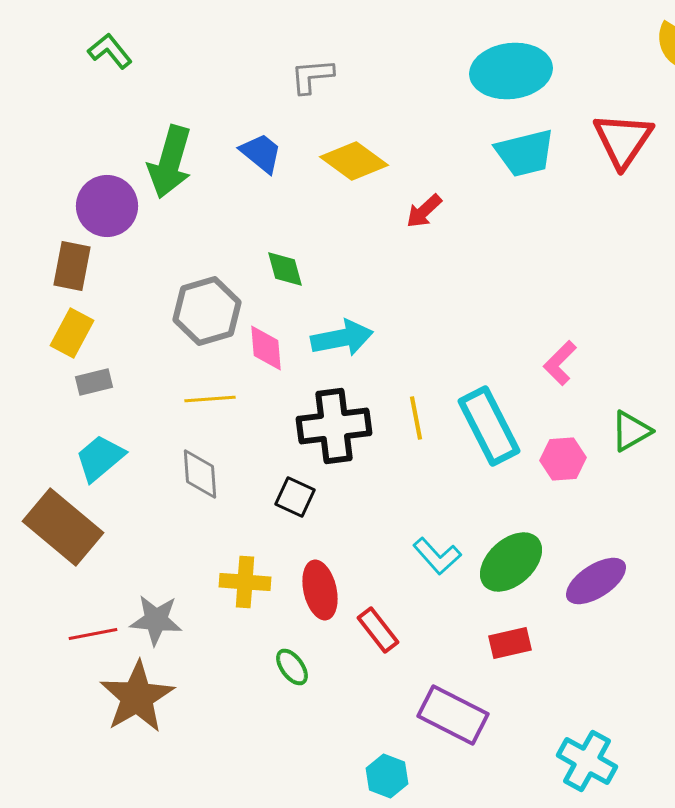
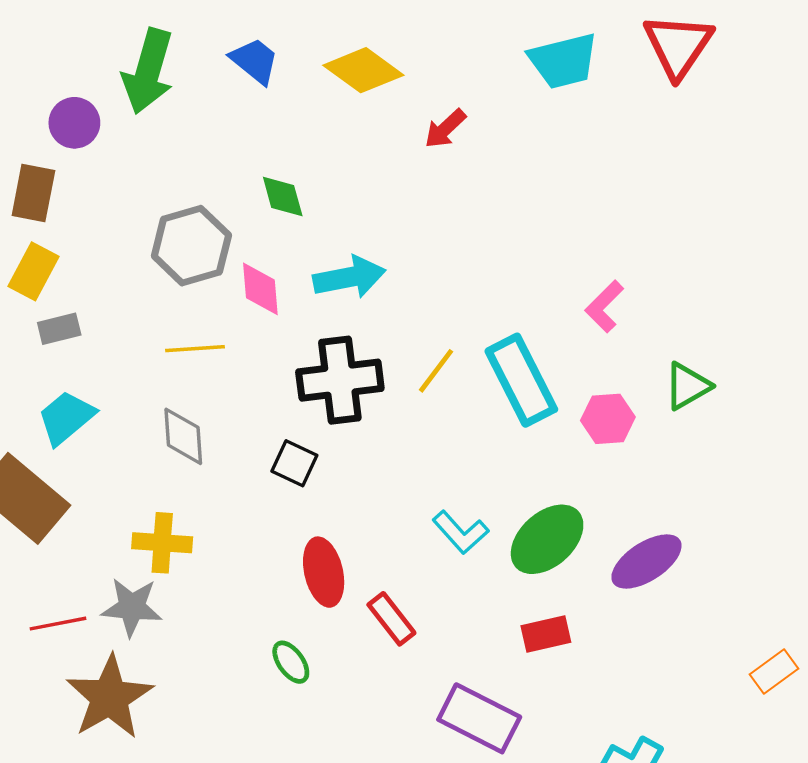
purple circle: (107, 206) -> (74, 123), size x0.7
yellow line: (416, 418) -> (436, 371), turned 48
yellow cross: (245, 582) -> (162, 543), moved

